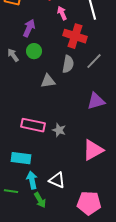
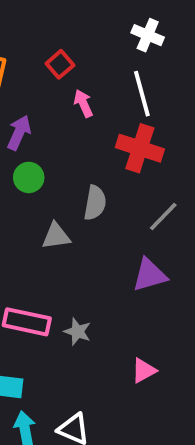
red cross: (75, 36) -> (140, 148), moved
gray line: (94, 61) -> (163, 216), moved
pink triangle: (93, 150) -> (144, 371), size x0.6

